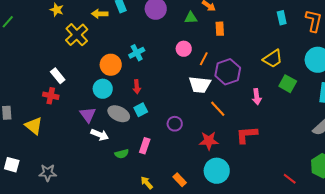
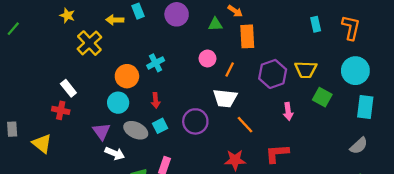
orange rectangle: (220, 29) -> (247, 36), size x1.5
yellow trapezoid: (273, 59) -> (306, 70), turned 35
purple hexagon: (228, 72) -> (273, 74), moved
purple circle: (175, 124) -> (195, 121), moved, size x1.5

